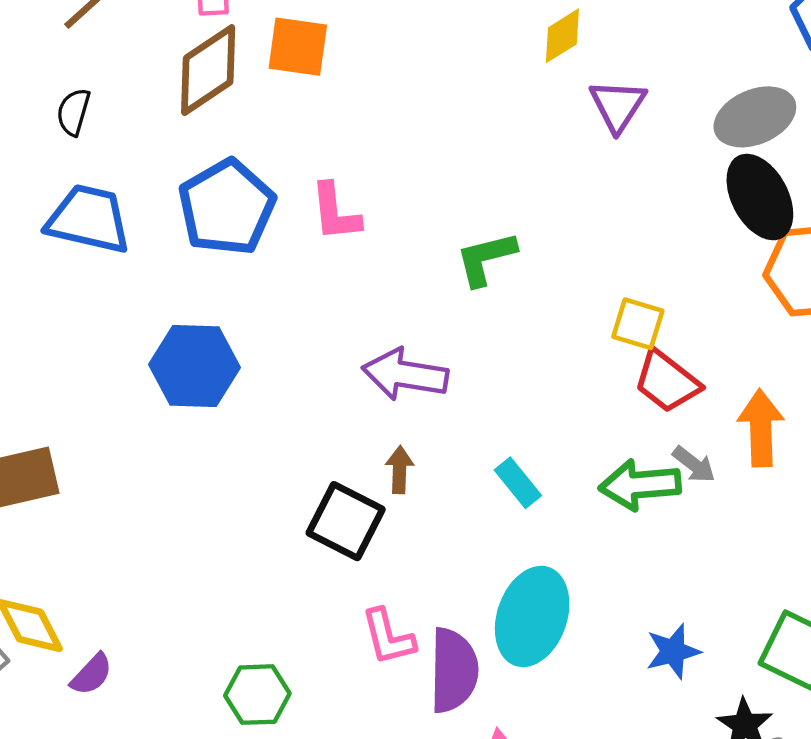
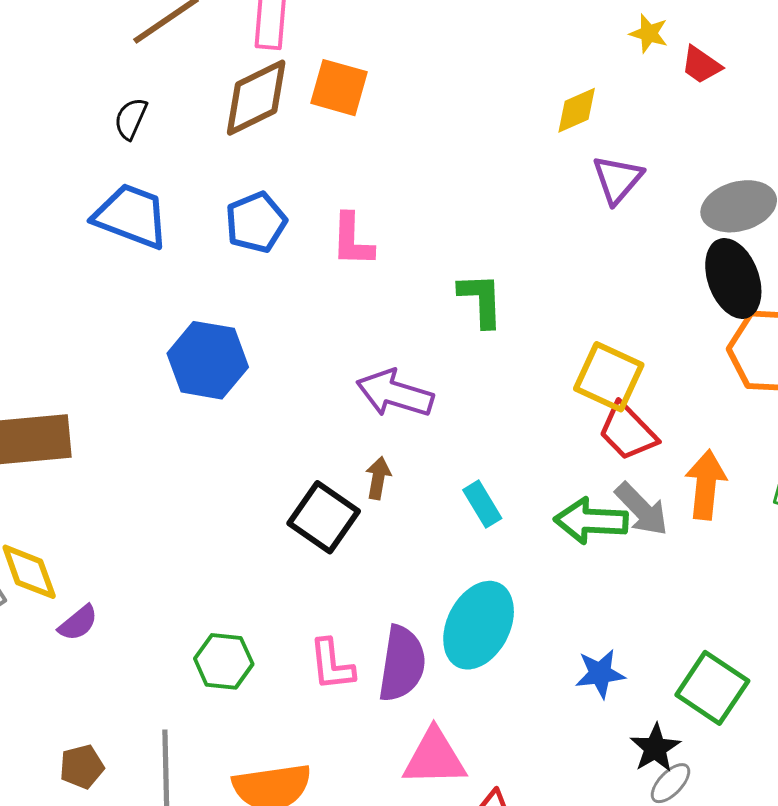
blue pentagon: (227, 207) -> (256, 222), size x0.7
green L-shape: (486, 258) -> (481, 300), turned 94
yellow square: (638, 324) -> (609, 377), size x1.4
gray arrow: (694, 464) -> (642, 509), size x1.5
pink L-shape: (388, 637) -> (332, 665), moved

